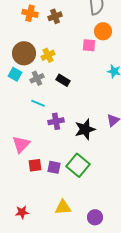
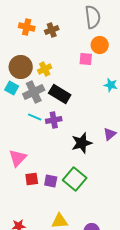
gray cross: (37, 78) -> (34, 92), size x1.5
black rectangle: (63, 80) -> (60, 94), size x1.5
purple cross: (56, 121) -> (54, 120), moved

